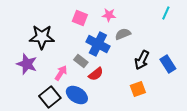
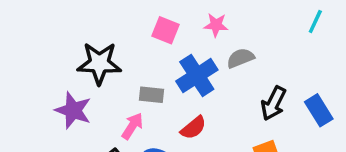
blue cross: (98, 44) -> (197, 76), turned 30
gray rectangle: (81, 61) -> (152, 95), moved, turned -32

